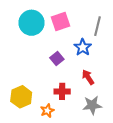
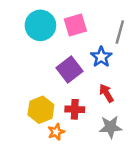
purple square: (57, 59) -> (70, 69), size x1.5
yellow hexagon: (21, 97) -> (41, 110), moved

